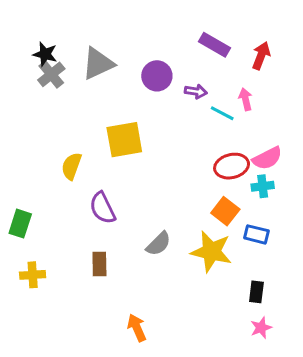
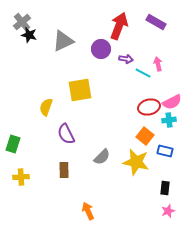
purple rectangle: (214, 45) -> (156, 22), moved
red arrow: (261, 56) -> (119, 26), moved, size x1.5
gray cross: (51, 74) -> (22, 22), moved

